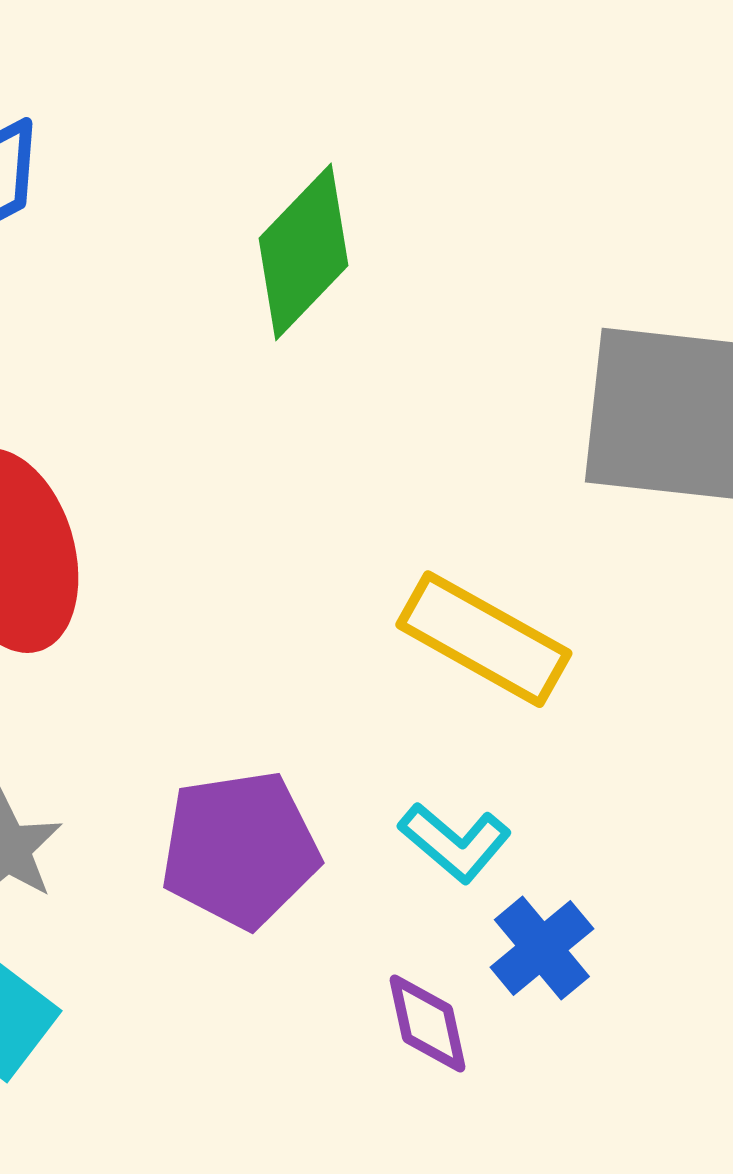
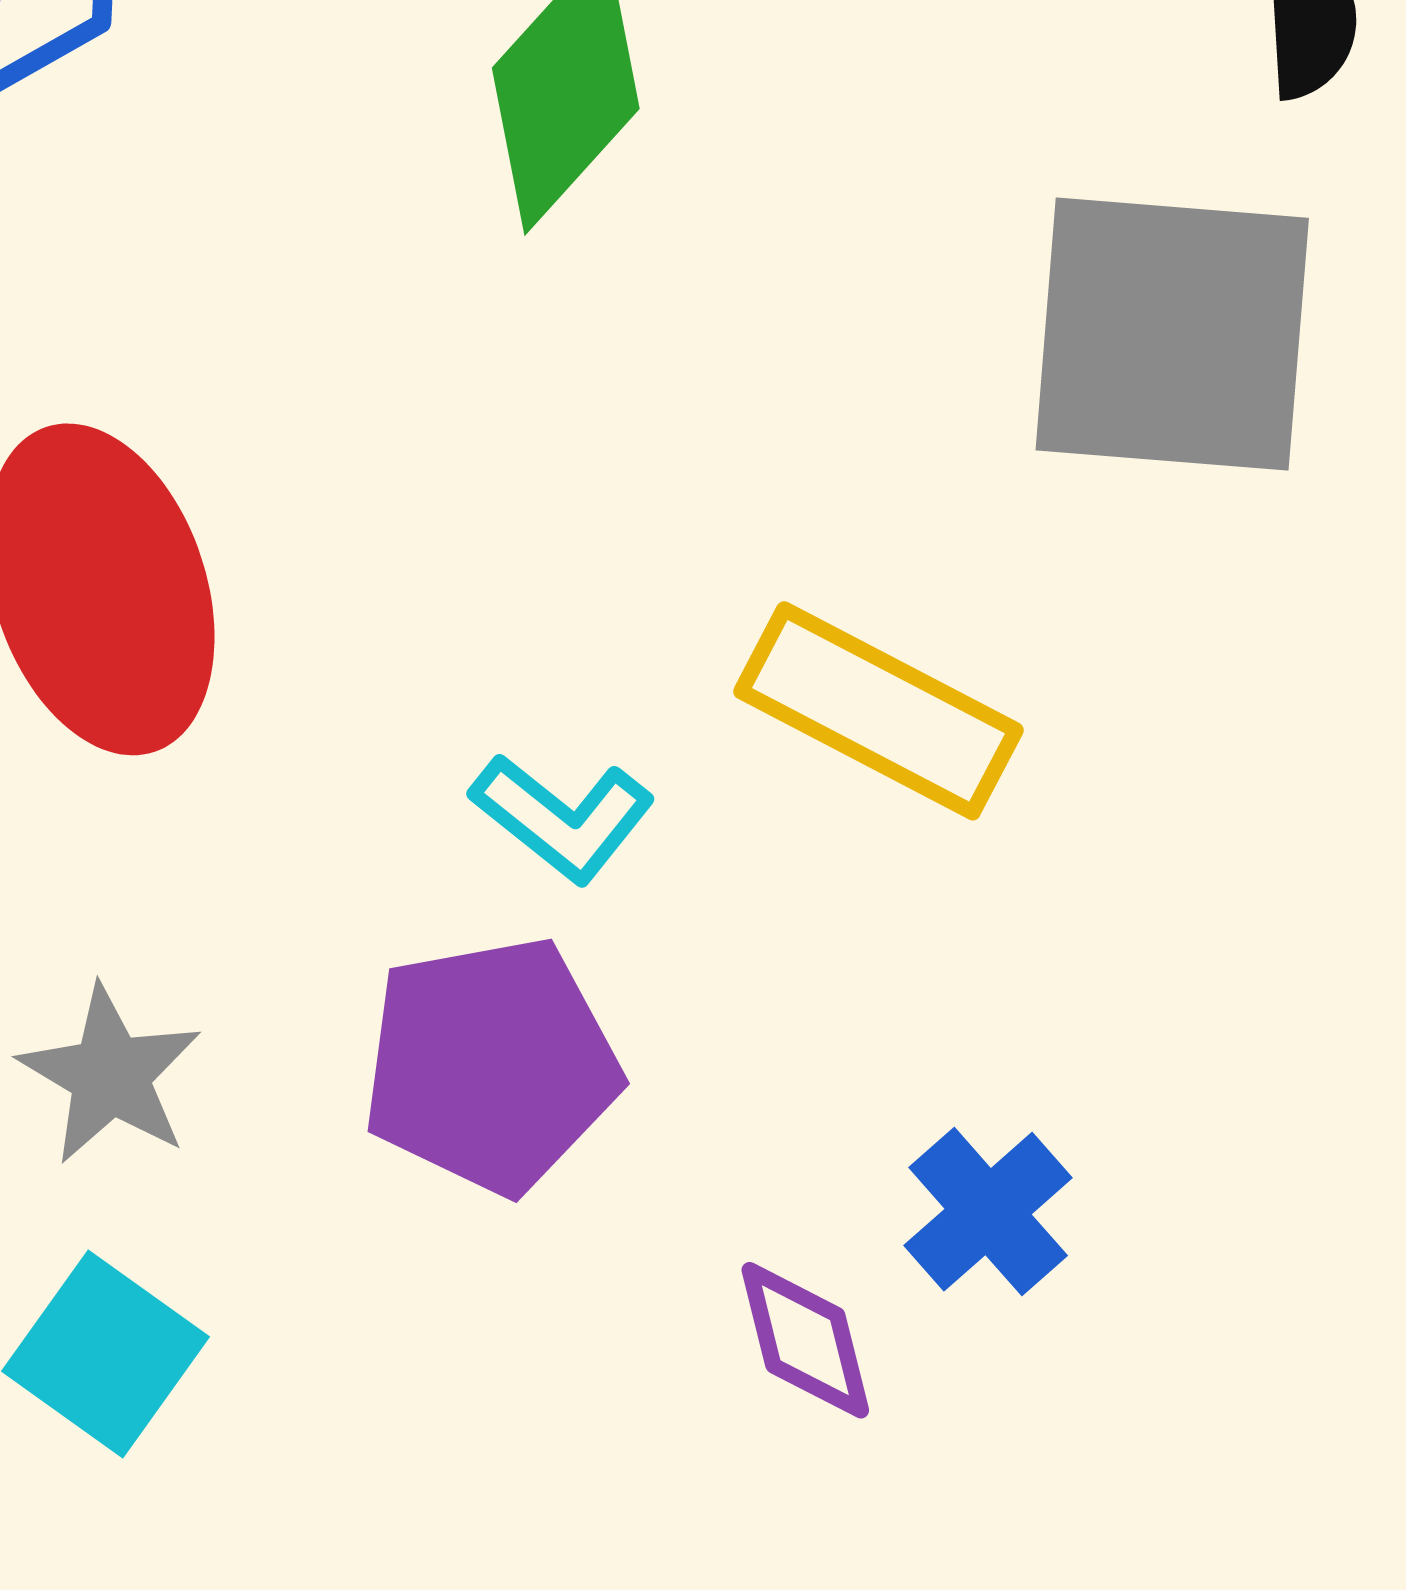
cyan L-shape: (455, 842) -> (563, 818), moved

